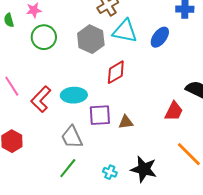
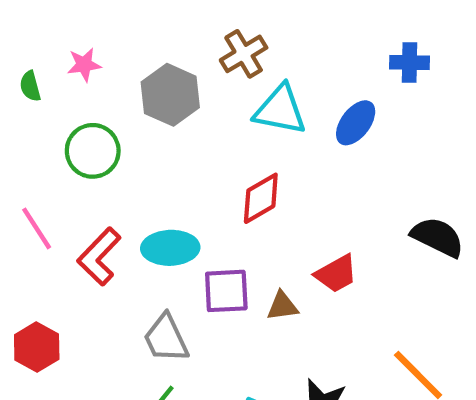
green circle: (44, 37) -> (93, 151), moved
gray hexagon: (91, 39) -> (170, 95), moved
red trapezoid: (174, 111) -> (336, 274), moved, turned 35

